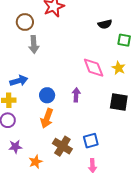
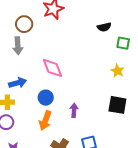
gray arrow: (34, 44) -> (18, 46), moved
pink diamond: (94, 68) -> (53, 68), moved
purple arrow: (76, 95) -> (74, 110), moved

